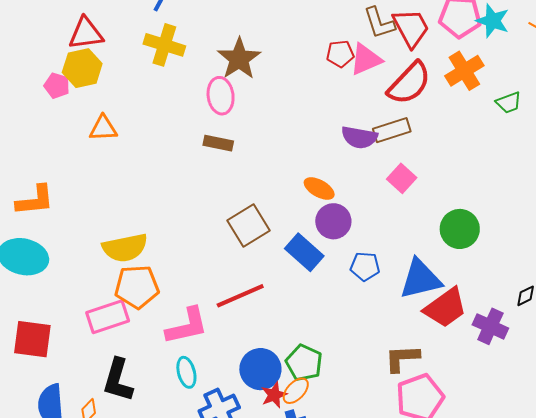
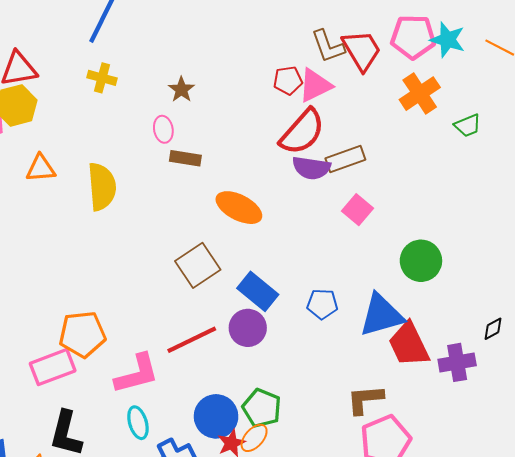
yellow cross: (164, 45) -> (102, 78), size x0.7
brown star: (239, 59) -> (181, 90), size x0.6
red semicircle: (409, 83) -> (302, 132), moved
pink ellipse: (221, 96) -> (163, 129), size x0.7
brown rectangle: (218, 143) -> (185, 158), moved
orange ellipse: (319, 189) -> (239, 208), moved, size x1.4
purple circle: (333, 221) -> (248, 328), moved
yellow semicircle: (125, 248) -> (102, 187), moved, turned -81
red trapezoid: (445, 308) -> (409, 344), turned 102
purple cross: (490, 326) -> (457, 362), turned -32

